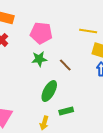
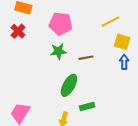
yellow line: (88, 31) -> (110, 22), turned -36
brown line: (65, 65) -> (86, 58), turned -56

